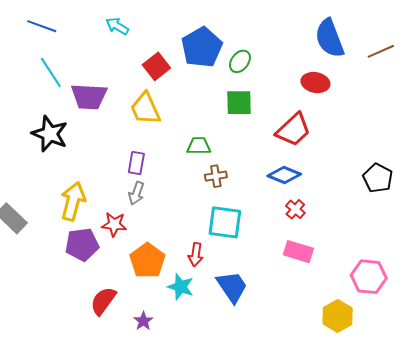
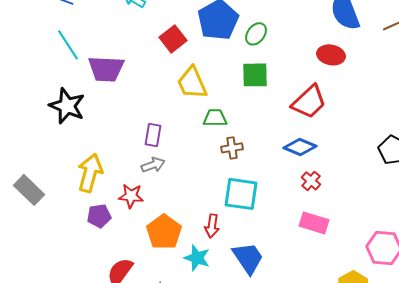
yellow trapezoid: (145, 109) -> (192, 83), moved
gray arrow: (136, 193) -> (153, 165), turned -130
purple pentagon: (82, 245) -> (99, 216), size x0.7

